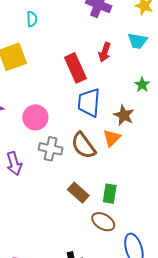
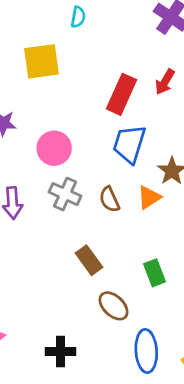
red rectangle: (75, 68) -> (122, 94), turned 36
brown semicircle: (83, 146) -> (109, 199), size x0.7
green rectangle: (110, 194) -> (155, 273), moved, turned -42

